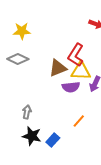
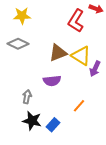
red L-shape: (76, 55) -> (76, 21), moved
yellow triangle: (81, 71) -> (81, 56), turned 30
purple semicircle: (71, 87) -> (52, 81), moved

